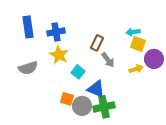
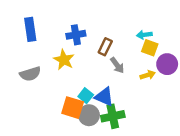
blue cross: (56, 32) -> (76, 35), moved
cyan square: (78, 72) -> (86, 96), moved
orange square: (67, 99) -> (73, 108), size x1.5

